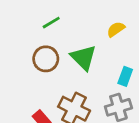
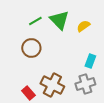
green triangle: (83, 58) -> (59, 20), moved

